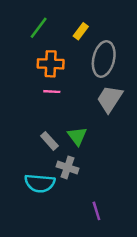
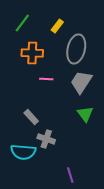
pink line: (52, 92) -> (46, 79), moved
green triangle: (77, 136) -> (85, 114), moved

